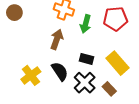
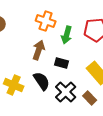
black rectangle: (87, 59) -> (62, 63), moved
yellow cross: (31, 75) -> (14, 85), turned -30

